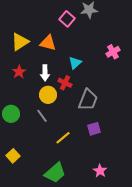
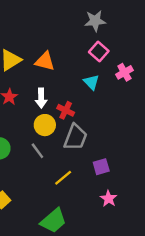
pink square: (67, 19) -> (99, 51), moved
cyan triangle: (75, 63) -> (91, 82), moved, turned -32
gray trapezoid: (88, 100) -> (75, 137), moved
pink star: (100, 171) -> (109, 199), moved

